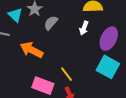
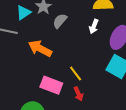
cyan triangle: (15, 15) -> (24, 13), turned 42

